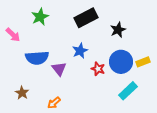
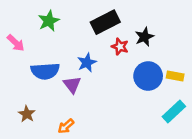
blue star: (80, 51) -> (87, 63), moved
yellow rectangle: (143, 62) -> (175, 76), turned 32
red star: (98, 69) -> (120, 47), moved
cyan rectangle: (128, 91) -> (174, 112), moved

